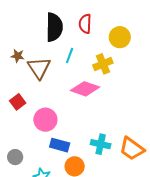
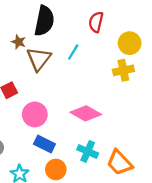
black semicircle: (54, 27) -> (44, 21), moved
yellow cross: (103, 64) -> (123, 70), moved
pink diamond: (85, 89) -> (86, 113), moved

